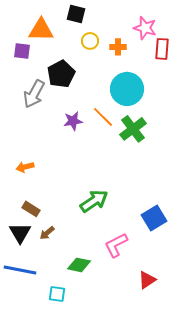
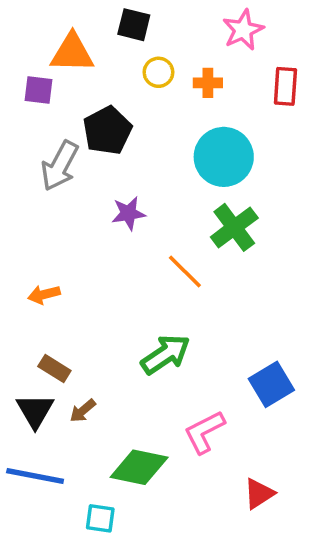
pink star: (145, 28) -> (243, 30), moved, turned 30
orange line: (103, 117) -> (185, 272), moved
green diamond: (79, 265) -> (139, 467), size x1.4

